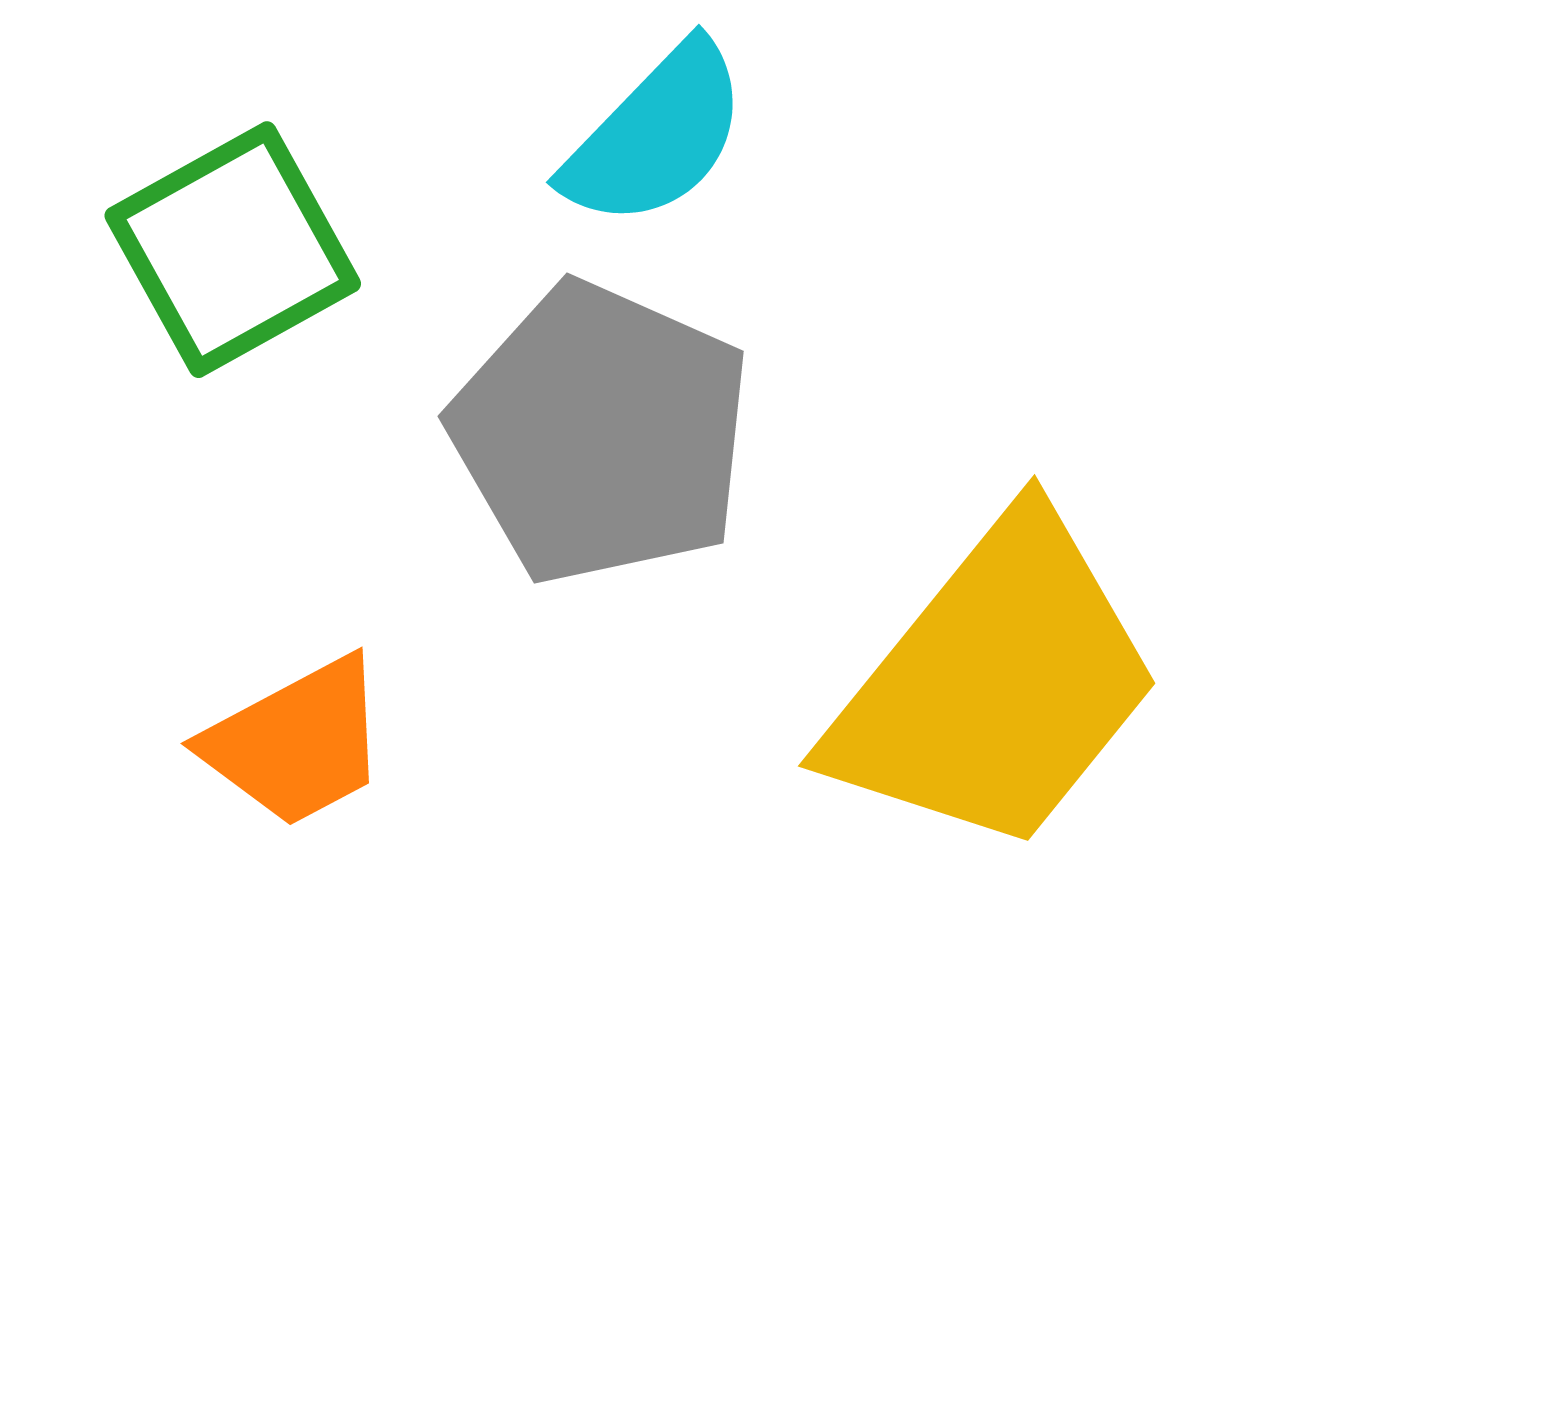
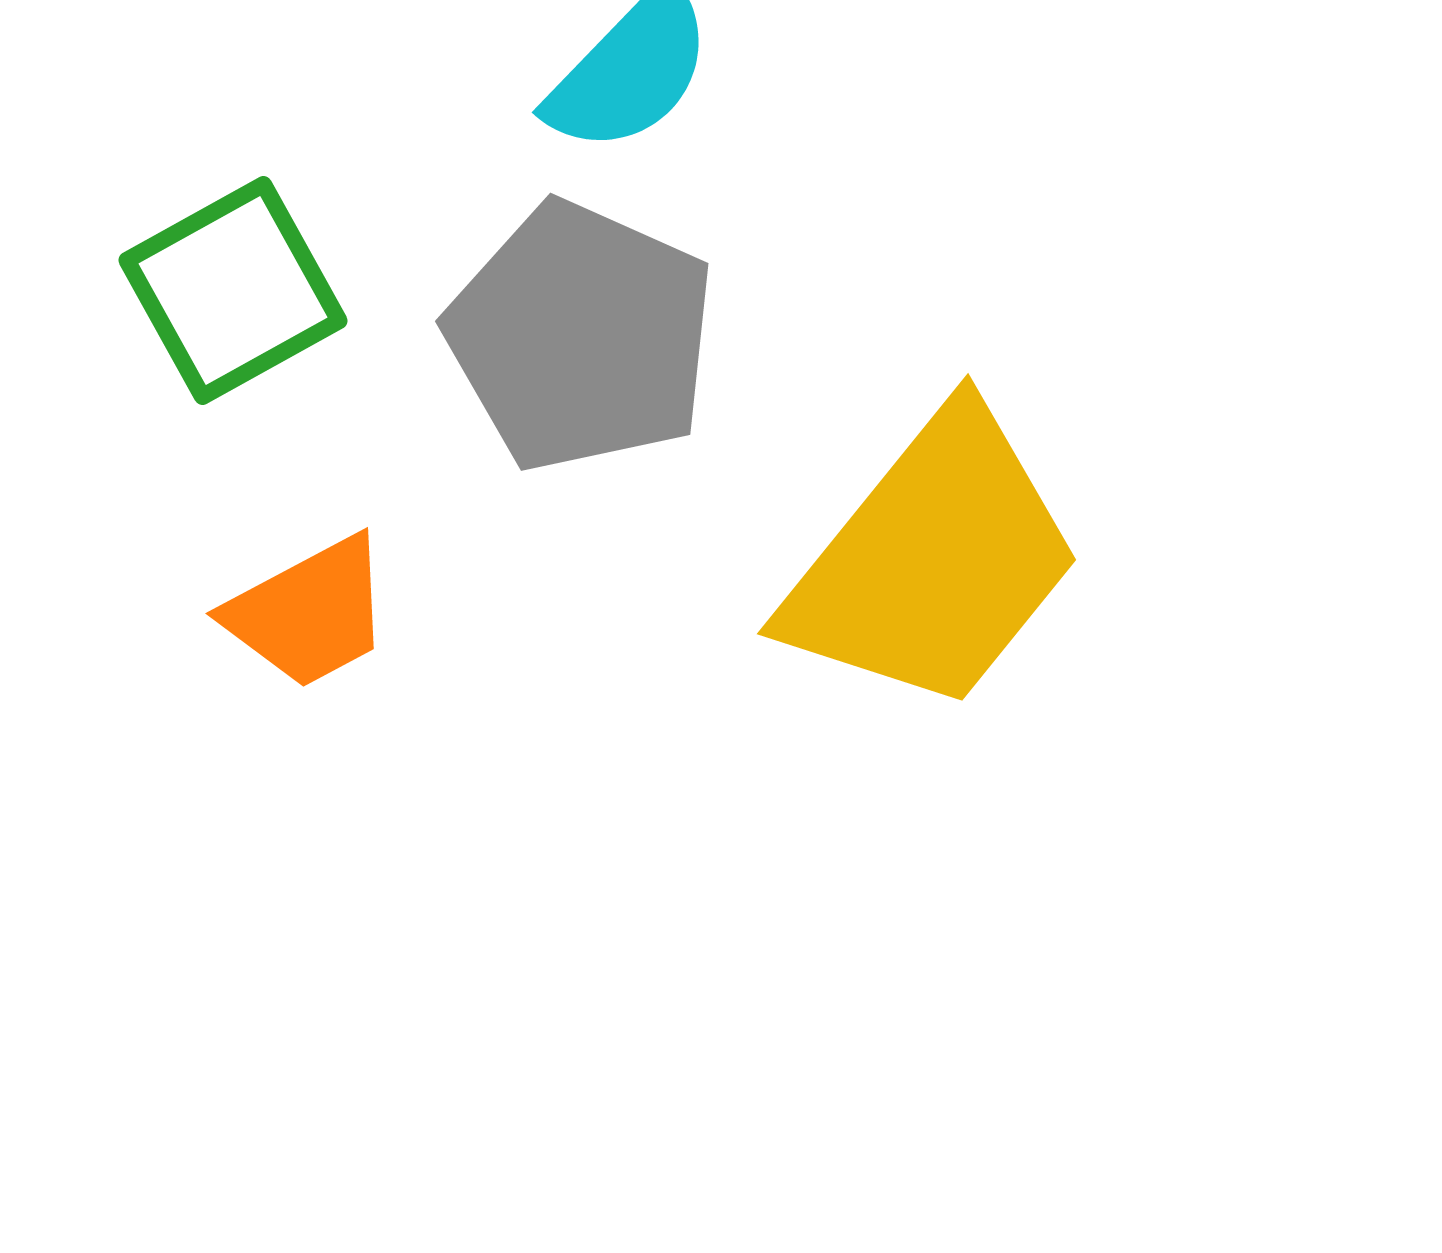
green square: (233, 250) -> (233, 291), moved

